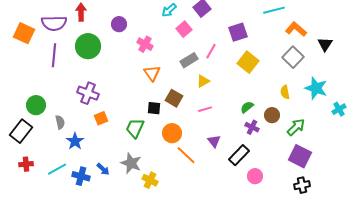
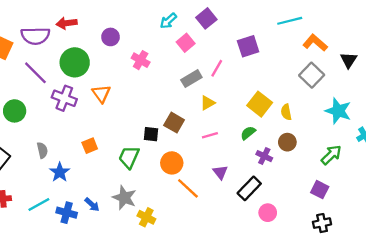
red arrow: (81, 12) -> (67, 23), turned -96
purple line: (54, 55) -> (35, 73), turned -50
yellow square: (248, 62) -> (260, 104), moved
orange triangle: (152, 73) -> (101, 94), moved
yellow semicircle: (285, 92) -> (286, 112), moved
purple cross: (88, 93) -> (64, 98), moved
green circle: (36, 105) -> (15, 111), moved
green semicircle: (247, 107) -> (248, 133), moved
green arrow: (296, 127) -> (331, 155), moved
purple square: (300, 156) -> (320, 190), size x0.7

